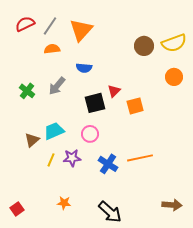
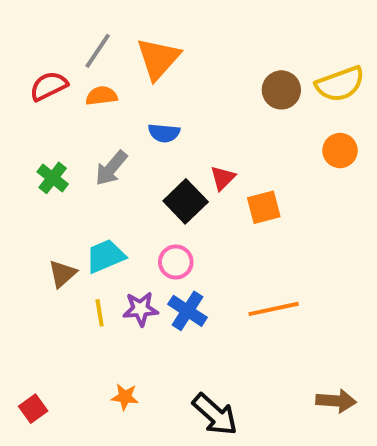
red semicircle: (25, 24) -> (49, 86), moved
black square: (95, 103) -> (186, 201), turned -30
yellow line: (51, 160) -> (100, 313), turned -32
blue cross: (108, 164) -> (188, 311), moved

